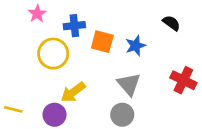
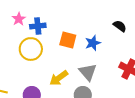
blue cross: (74, 26) -> (38, 26), moved
yellow arrow: (73, 92) -> (59, 78), moved

